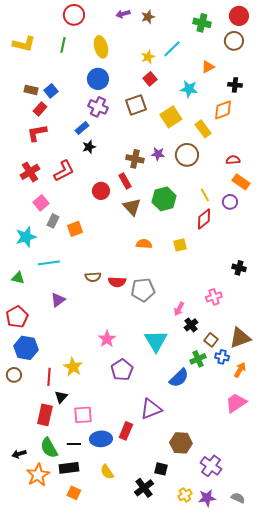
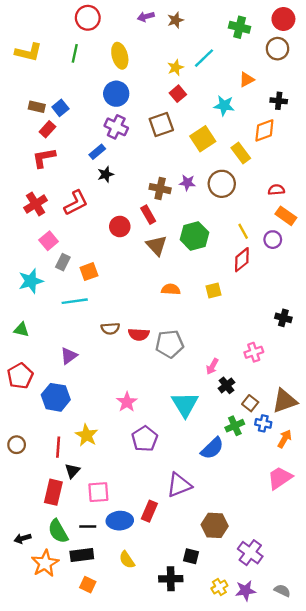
cyan line: (49, 263) -> (75, 301), moved
blue hexagon: (26, 348) -> (56, 397), moved
black cross: (144, 488) -> (171, 579), turned 36

